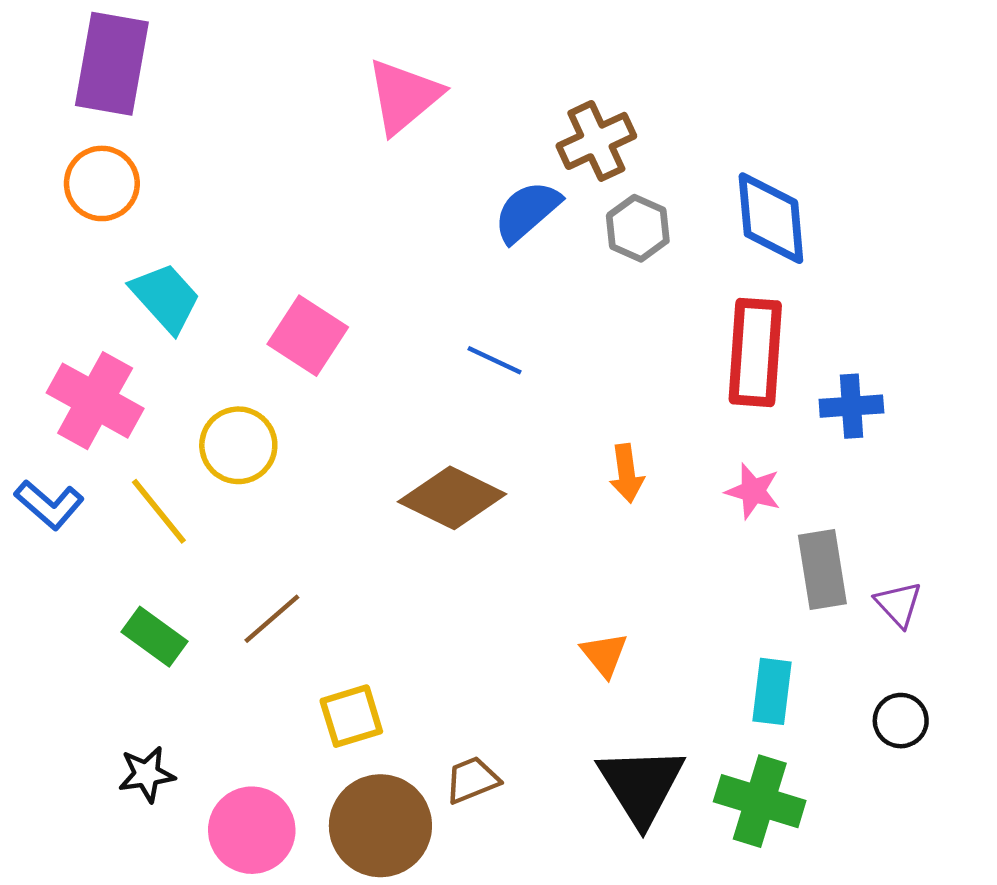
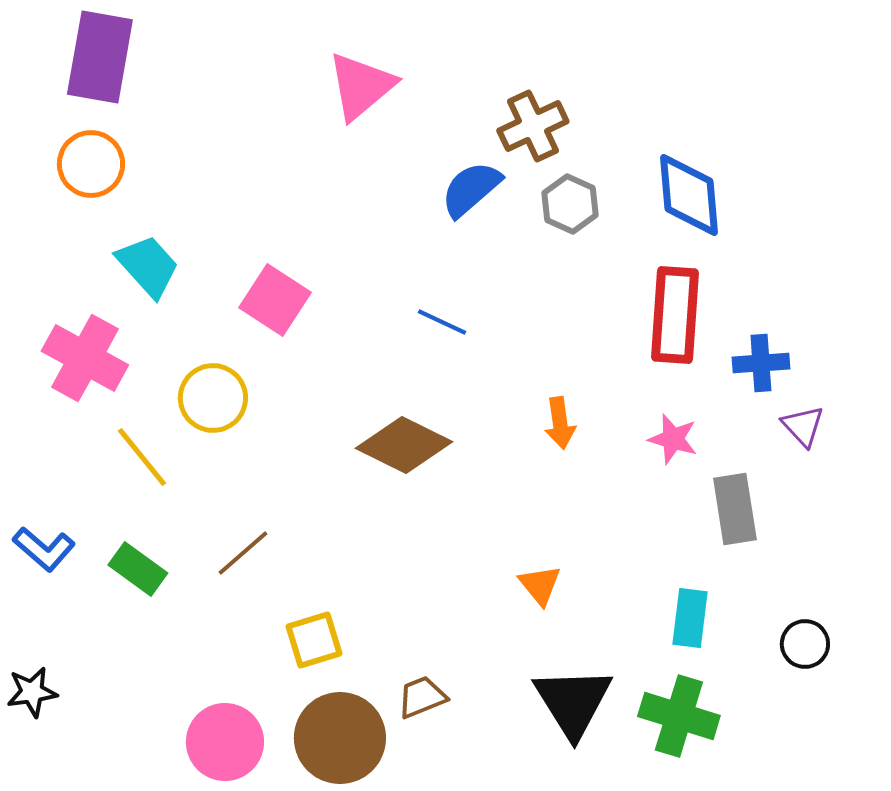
blue L-shape: (49, 505) -> (44, 549), moved
purple triangle: (898, 604) -> (803, 426), moved
black star: (147, 774) -> (32, 692), moved

